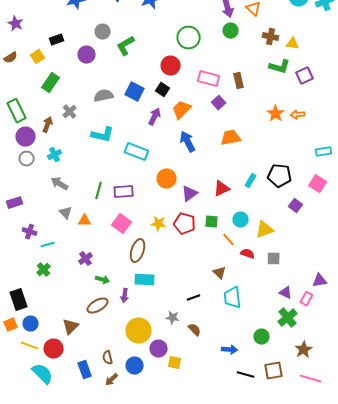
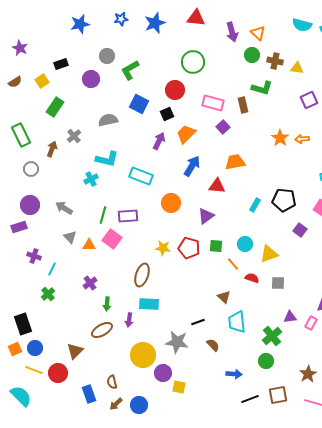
green circle: (231, 31) -> (252, 55), moved
green L-shape: (280, 67) -> (262, 88), moved
black square: (163, 90) -> (167, 114), turned 32
blue square: (135, 92) -> (139, 104), moved
purple circle: (26, 137) -> (30, 205), moved
blue arrow: (188, 142) -> (192, 166), turned 60
cyan cross: (55, 155) -> (91, 179), moved
gray circle: (27, 159) -> (31, 169), moved
red triangle: (222, 189) -> (217, 186), moved, turned 30
purple triangle: (190, 194) -> (206, 216), moved
pink square: (122, 224) -> (112, 239), moved
cyan line: (48, 245) -> (52, 269), turned -48
green arrow: (103, 280) -> (107, 304), turned 80
purple triangle: (286, 293) -> (290, 317), turned -32
gray star: (173, 318) -> (177, 342), size x1.6
green cross: (288, 318) -> (272, 336), moved
brown semicircle: (195, 330) -> (213, 345), moved
blue circle: (135, 366) -> (139, 405), moved
cyan semicircle: (43, 374) -> (21, 396), moved
black line: (246, 375) -> (250, 399), turned -36

